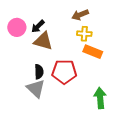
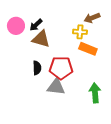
brown arrow: (80, 15) -> (92, 18), moved
gray triangle: (36, 89) -> (56, 87), moved, turned -36

